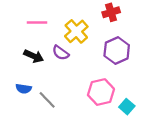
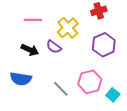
blue semicircle: (24, 89) -> (21, 79), size x1.5
gray line: (47, 100) -> (61, 89), moved

